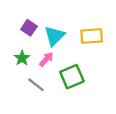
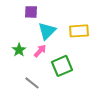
purple square: (29, 28) -> (31, 12), moved, turned -32
gray line: (36, 85) -> (32, 83), moved

